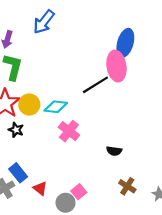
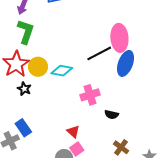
blue ellipse: (125, 43) -> (126, 63), moved
pink cross: (69, 131) -> (90, 95), moved, turned 30
red triangle: (40, 188) -> (73, 132), moved

